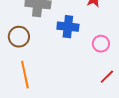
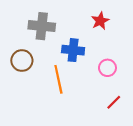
orange line: (25, 75) -> (58, 79), moved

